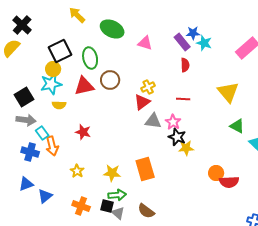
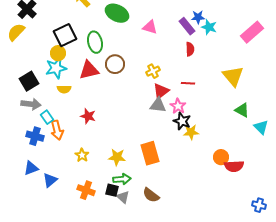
red triangle: (142, 102) -> (161, 91), moved

